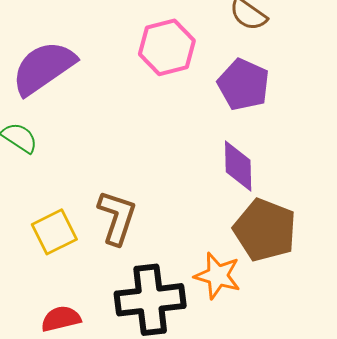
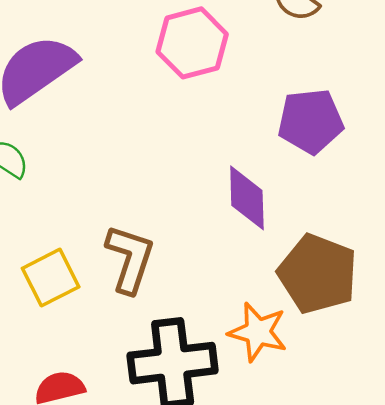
purple pentagon: (243, 85) -> (310, 121), moved, turned -30
purple diamond: (238, 166) -> (247, 198), moved

